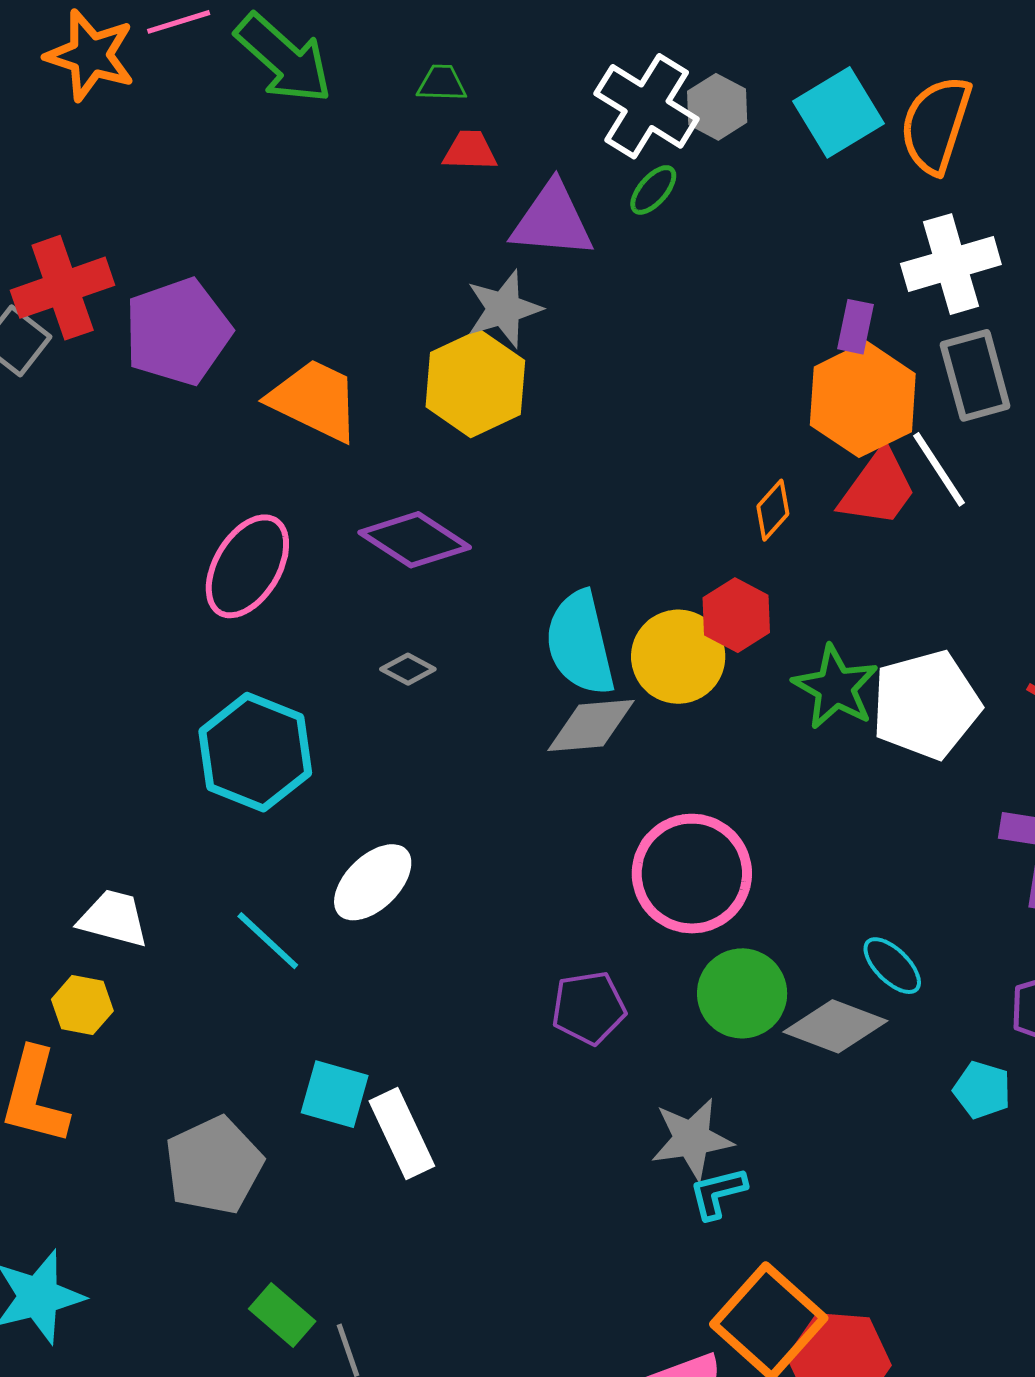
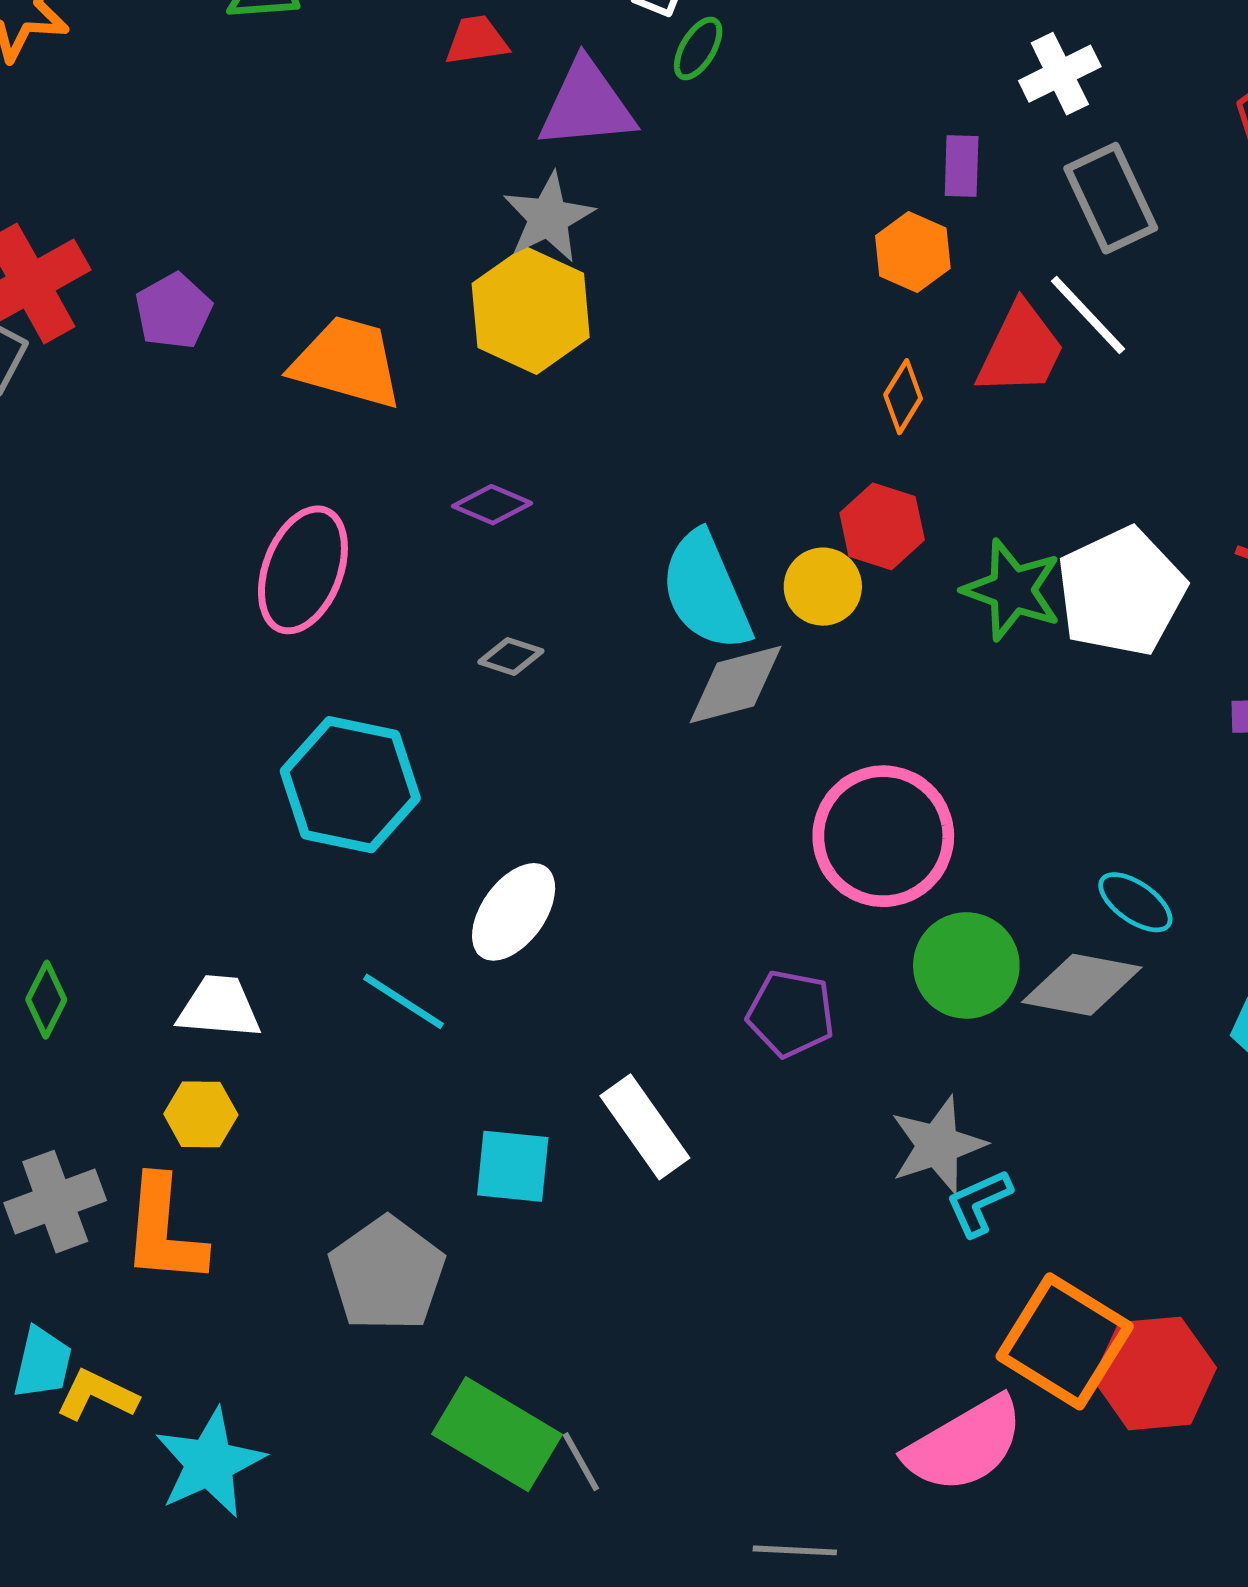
white cross: (951, 264) -> (1060, 74), size x0.7
purple pentagon: (178, 332) -> (174, 311), size x0.6
orange hexagon: (863, 399) -> (913, 252), moved, size x0.6
purple diamond: (415, 540) -> (492, 505), size x0.6
yellow circle: (678, 657) -> (823, 587), size x0.7
purple pentagon: (589, 1008) -> (791, 1014), turned 30
white rectangle: (402, 1134) -> (645, 1127), moved
green rectangle: (282, 1315) -> (497, 1434), size x1.6

